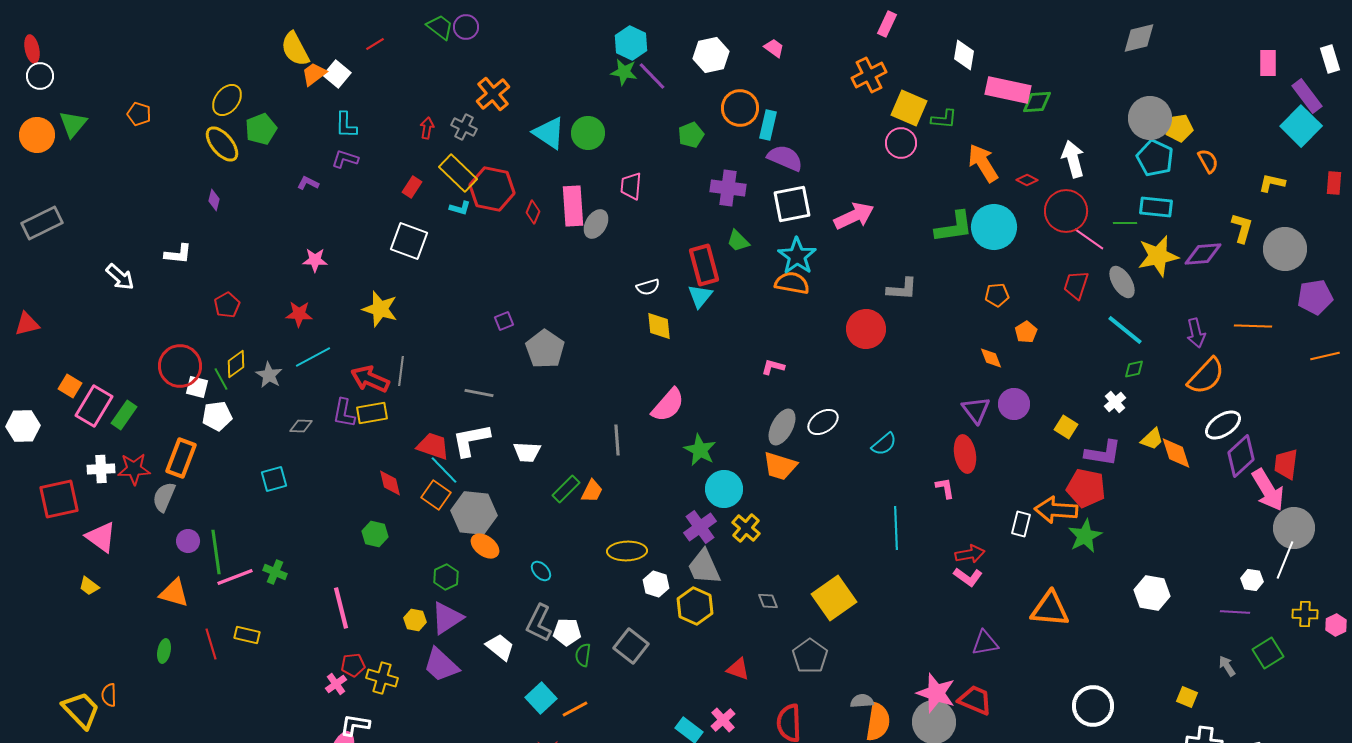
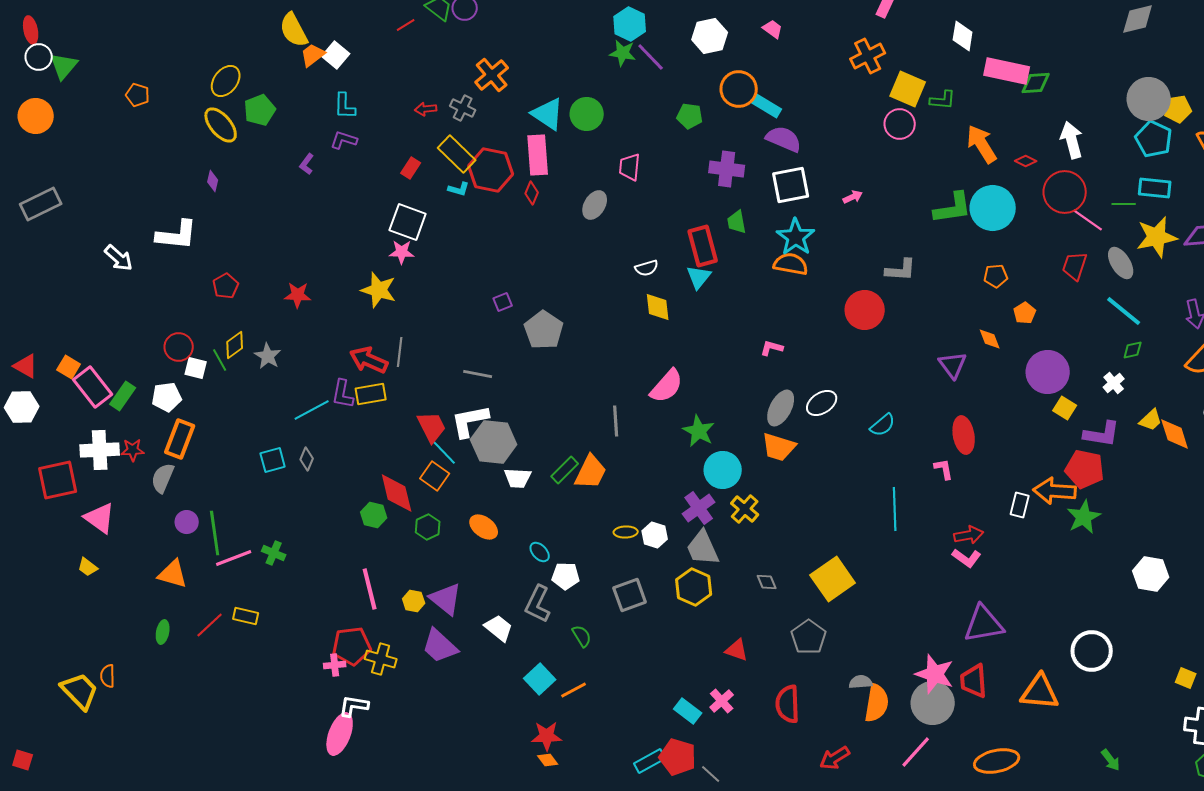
red line: (375, 44) -> (406, 25), moved
green triangle: (73, 124) -> (64, 66), moved
cyan rectangle: (768, 125) -> (767, 106), turned -72
red arrow: (427, 128) -> (426, 109), turned -105
green pentagon: (691, 135) -> (690, 116), turned 30
purple L-shape: (308, 183) -> (307, 164), turned -80
pink rectangle: (573, 206) -> (538, 155), moved
pink arrow: (854, 216) -> (853, 197), size x0.5
green trapezoid: (738, 241) -> (737, 222), turned 35
white L-shape: (178, 254) -> (177, 235), size x1.5
pink star: (315, 260) -> (402, 252), moved
red triangle: (27, 324) -> (26, 366), moved, turned 44
cyan line: (313, 357) -> (312, 410), moved
red circle: (180, 366) -> (179, 347), size x0.7
purple circle: (1014, 404) -> (1048, 372), moved, size x1.4
pink rectangle: (94, 406) -> (93, 387), turned -69
purple triangle: (976, 410) -> (953, 365), moved
white pentagon: (217, 416) -> (167, 397), moved
gray diamond: (301, 426) -> (307, 459), moved, turned -70
red trapezoid: (433, 446) -> (432, 427), turned 44
white trapezoid: (527, 452) -> (518, 478), moved
white cross: (101, 469) -> (100, 450), size x1.4
red star: (134, 469) -> (133, 450), size x0.7
red diamond: (390, 483) -> (397, 493), moved, size x1.5
orange trapezoid: (592, 491) -> (591, 472), size x1.5
gray hexagon: (474, 513) -> (494, 442), moved
yellow ellipse: (627, 551) -> (626, 532), size x0.6
green hexagon: (446, 577) -> (428, 527), moved
white hexagon: (656, 584) -> (655, 535), moved
pink line: (341, 608) -> (370, 589), moved
orange triangle: (1050, 609) -> (1040, 692), moved
purple triangle: (447, 618) -> (446, 599), turned -48
white pentagon: (567, 632) -> (566, 576), moved
purple triangle: (985, 643) -> (984, 624), size x1.5
red line: (211, 644) -> (210, 625), turned 64
gray square: (631, 646) -> (630, 595), moved, turned 32
green semicircle: (583, 655) -> (582, 636), turned 140
red pentagon: (353, 665) -> (352, 646), size x1.6
pink cross: (336, 684) -> (335, 665), turned 30
red trapezoid: (975, 700) -> (974, 681), turned -117
white circle: (1093, 706) -> (1092, 651), moved

